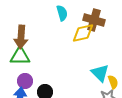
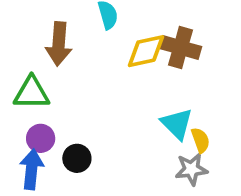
brown cross: (94, 20) -> (180, 47), moved
brown arrow: (21, 37) -> (59, 44), moved

